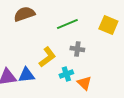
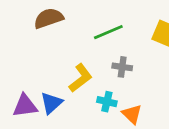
cyan cross: (66, 74) -> (107, 102), turned 32
blue triangle: (26, 75) -> (51, 103), turned -36

